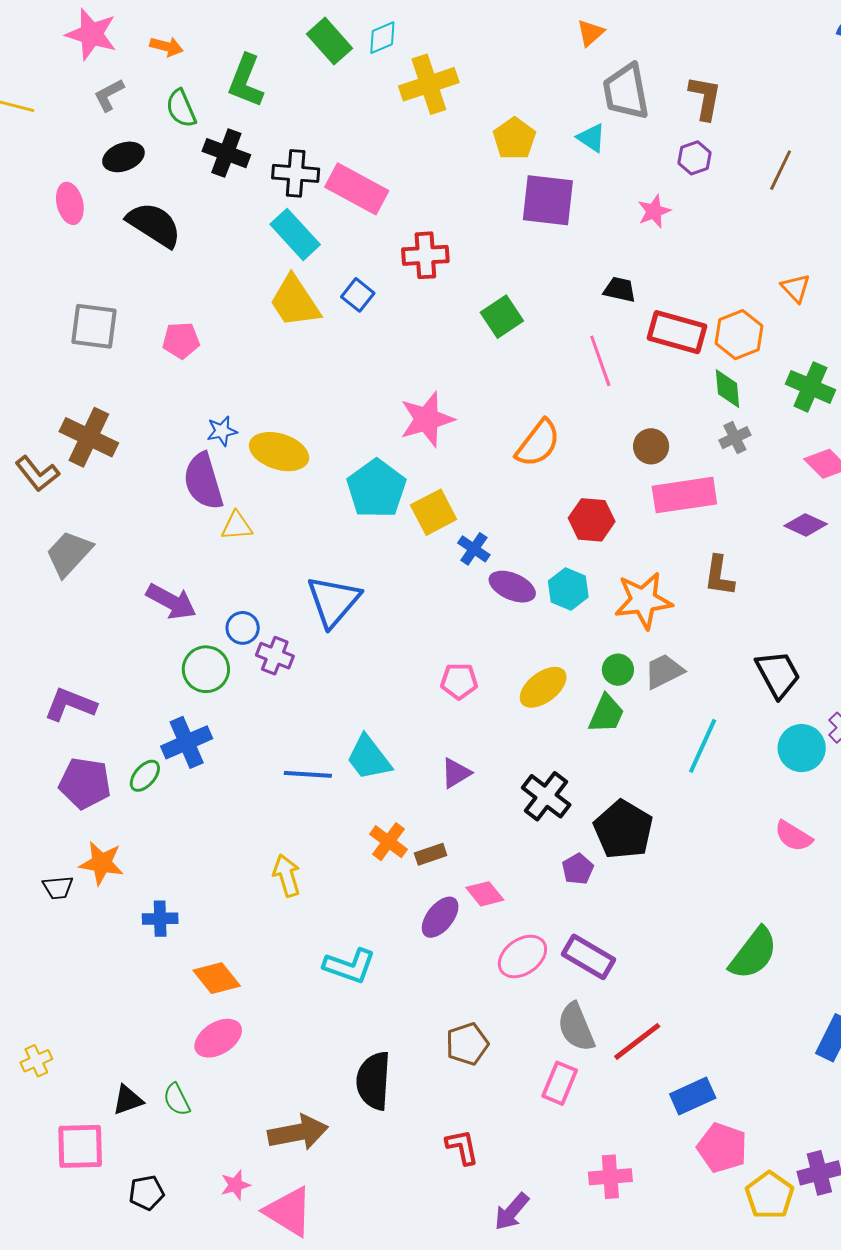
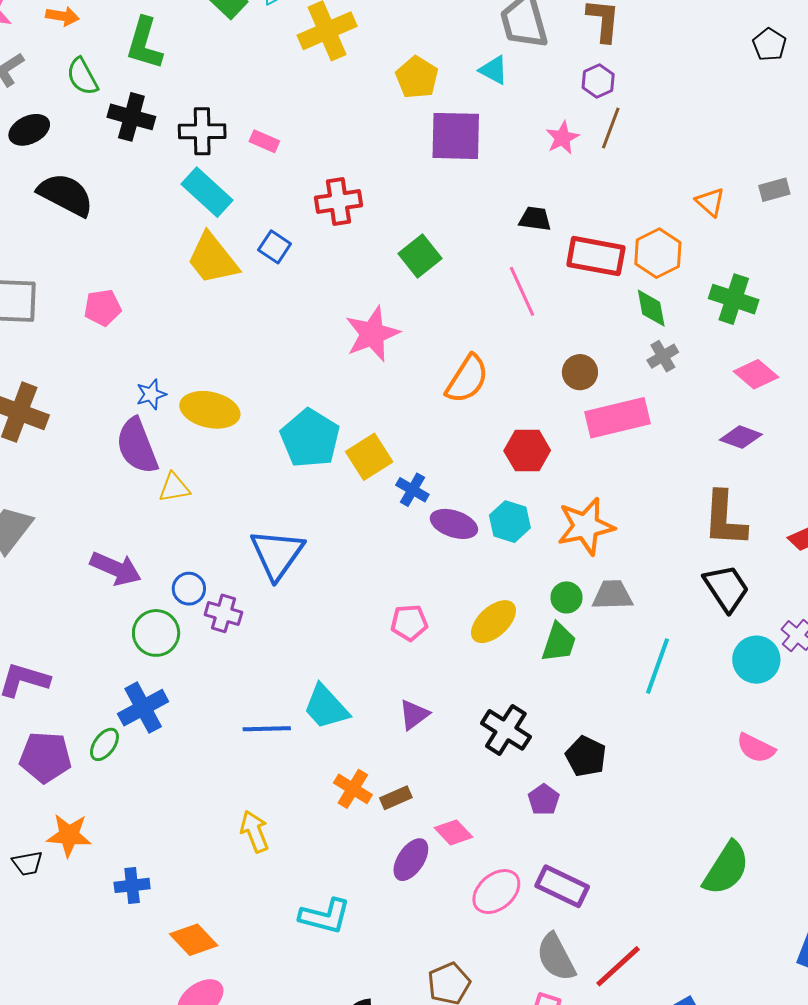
brown line: (781, 170) -> (611, 128), moved
pink rectangle: (357, 189) -> (264, 141), size x0.5
pink star: (427, 419) -> (372, 334), moved
brown L-shape: (719, 576) -> (725, 519), moved, size x1.4
gray trapezoid: (664, 671) -> (612, 595), turned 30
black pentagon: (623, 830) -> (586, 756), size x0.7

